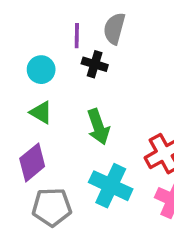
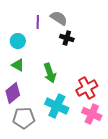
gray semicircle: (114, 29) -> (59, 18), turned 108
black cross: (95, 64) -> (67, 38), moved

